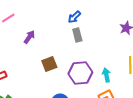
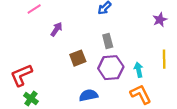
gray rectangle: (77, 35) -> (108, 41), moved

